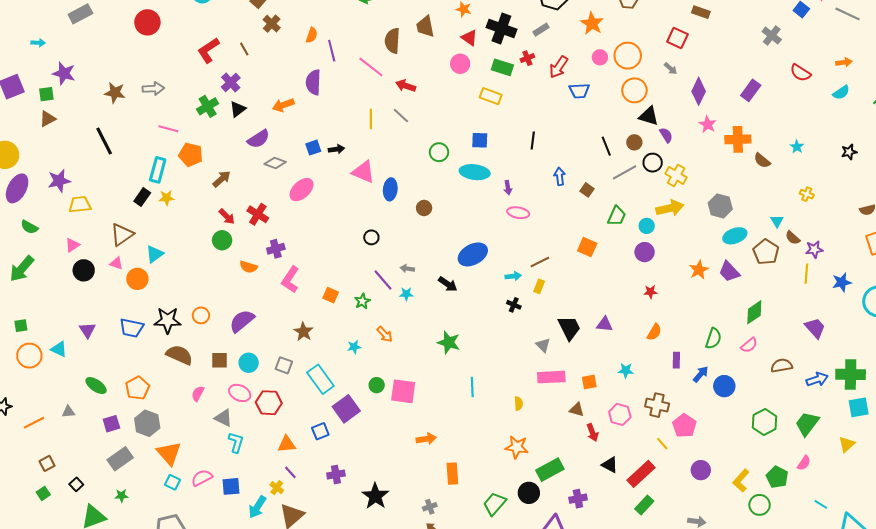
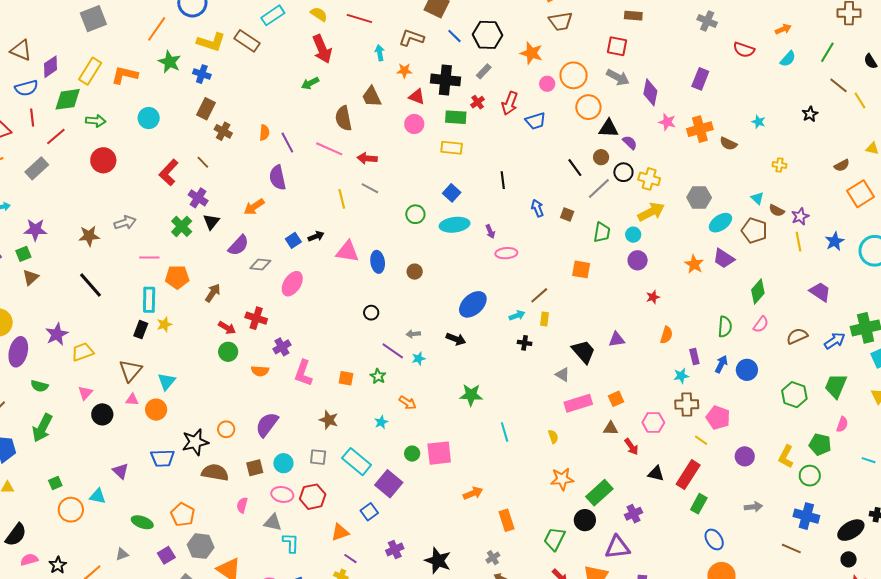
gray arrow: (671, 69) -> (618, 77), size x1.6
blue square: (480, 140) -> (452, 193), turned -36
cyan star: (626, 370) -> (681, 376), moved

